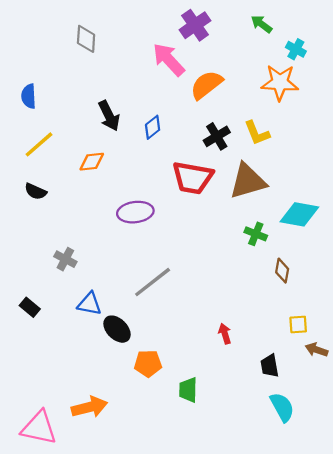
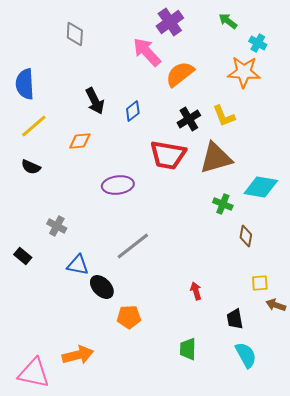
blue semicircle: (29, 96) -> (25, 84), size x1.4
black rectangle: (30, 307) -> (23, 256), moved
green trapezoid: (188, 390) -> (188, 349), moved

